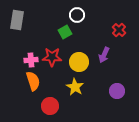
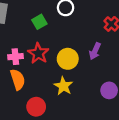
green square: (65, 32) -> (39, 22), moved
red star: (52, 57) -> (38, 53), turned 30

